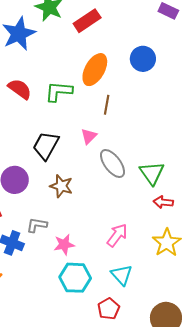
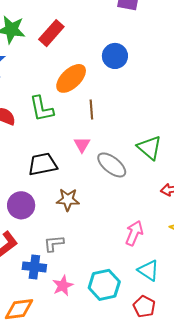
orange ellipse: (95, 70) -> (71, 78), turned 32
green L-shape: (59, 91) -> (42, 109), turned -92
black trapezoid: (46, 146) -> (43, 164), turned 64
green triangle: (152, 173) -> (149, 148), moved
pink star: (64, 245) -> (63, 286), moved

